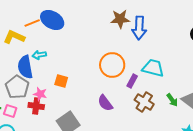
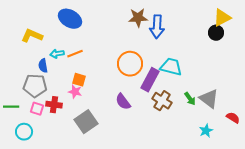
orange line: (32, 23) -> (75, 54), moved
blue semicircle: (25, 67) -> (43, 66), size x0.6
purple rectangle: (132, 81) -> (150, 80), size x1.6
gray pentagon: (17, 87) -> (35, 86), turned -30
pink star: (40, 94) -> (75, 92), moved
pink square: (10, 111) -> (37, 109), moved

